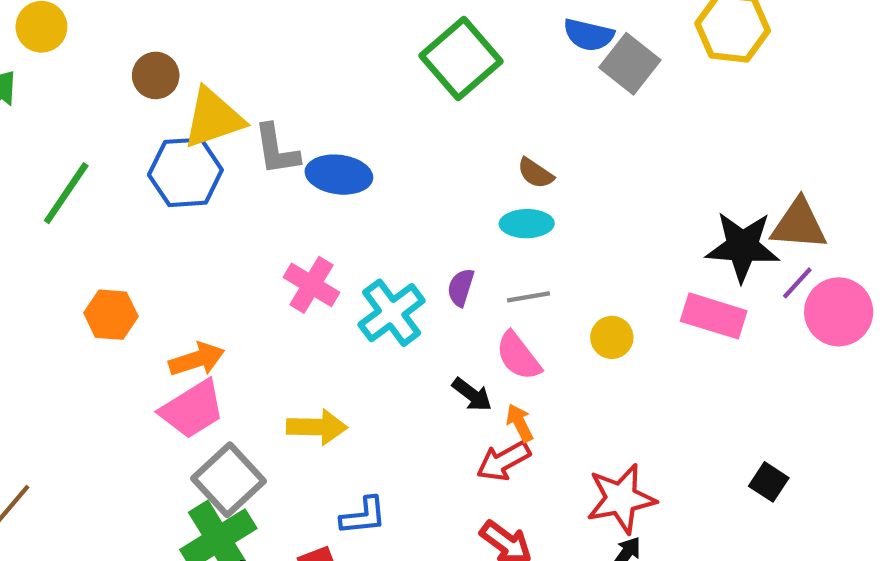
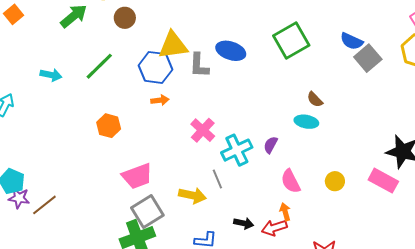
brown circle: (156, 75) -> (125, 18), moved
blue ellipse: (339, 175) -> (231, 51), moved
gray line: (529, 297) -> (217, 179), moved, turned 66
orange arrow: (197, 359) -> (160, 100), moved, size x0.7
black arrow: (472, 395) -> (244, 223), moved, turned -36

